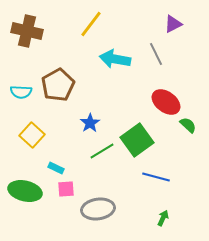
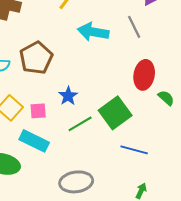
red ellipse: (166, 102) -> (144, 75), turned 64
cyan rectangle: (56, 168) -> (34, 141), size x1.8
pink square: (66, 189) -> (38, 111), moved

